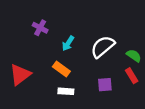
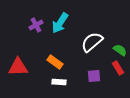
purple cross: (40, 28) -> (36, 25), turned 32
cyan arrow: (68, 43) -> (60, 23), moved, size x1.5
red triangle: (20, 75) -> (18, 67), turned 35

